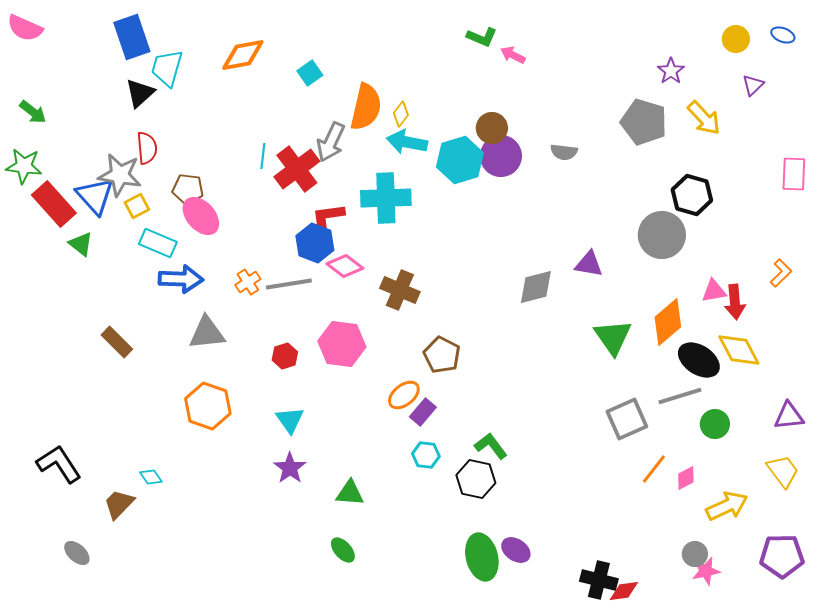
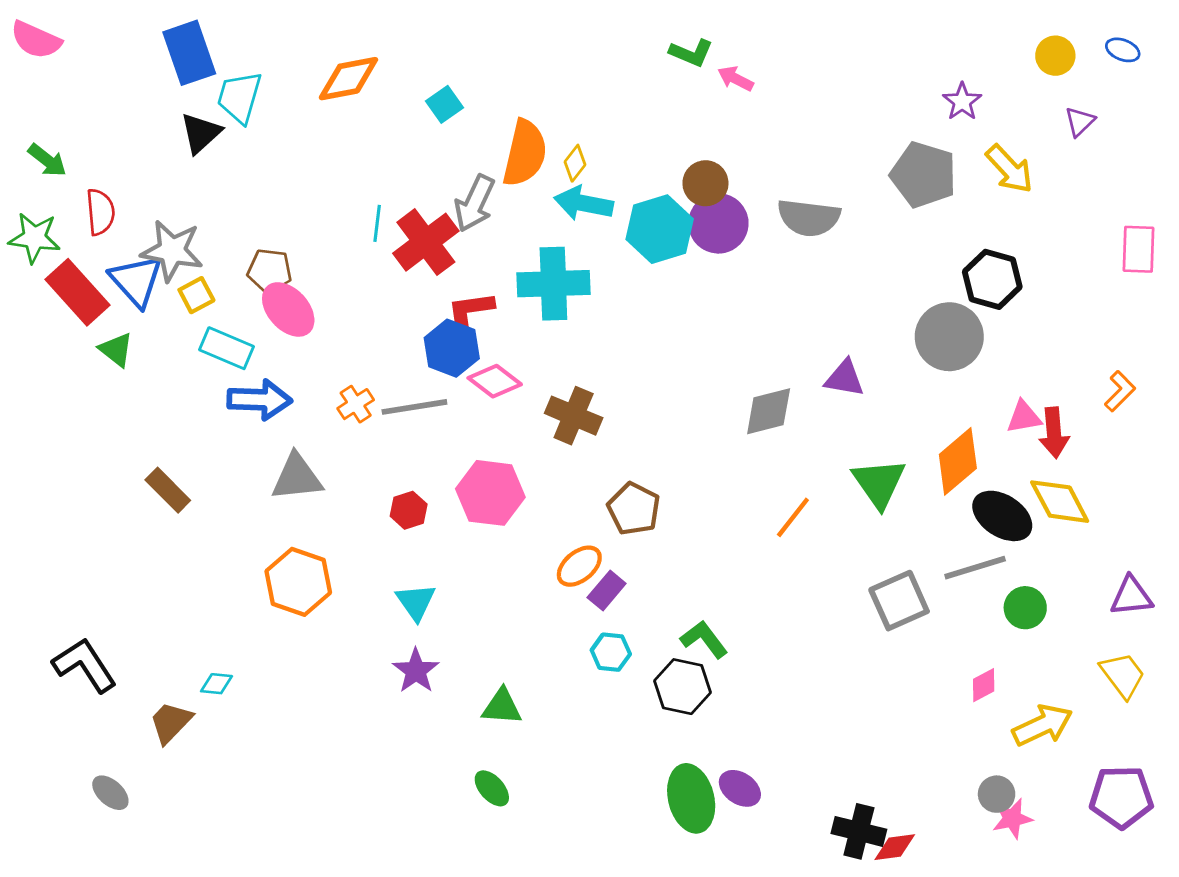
red semicircle: (147, 148) -> (100, 212), moved
gray semicircle: (564, 152) -> (809, 218), size x1.6
orange line: (654, 469) -> (793, 517), moved
cyan diamond: (151, 477) -> (217, 684), turned -50

